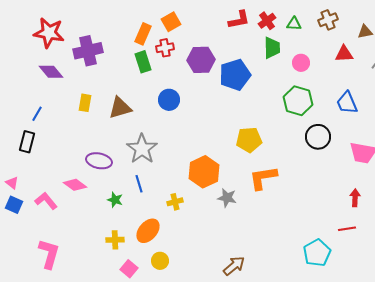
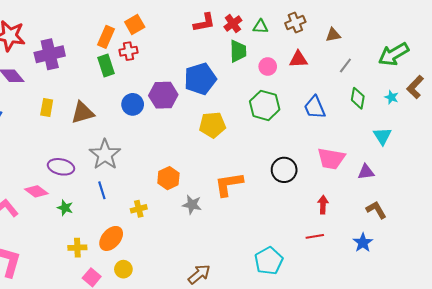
red triangle: (344, 54) -> (298, 59), moved
purple hexagon: (201, 60) -> (163, 95), moved
black circle: (318, 137) -> (284, 170), moved
yellow pentagon: (249, 140) -> (212, 125), moved
orange hexagon: (204, 172) -> (168, 178), size x0.7
green star: (115, 200) -> (65, 208), moved
cyan pentagon: (317, 253) -> (269, 261), moved

